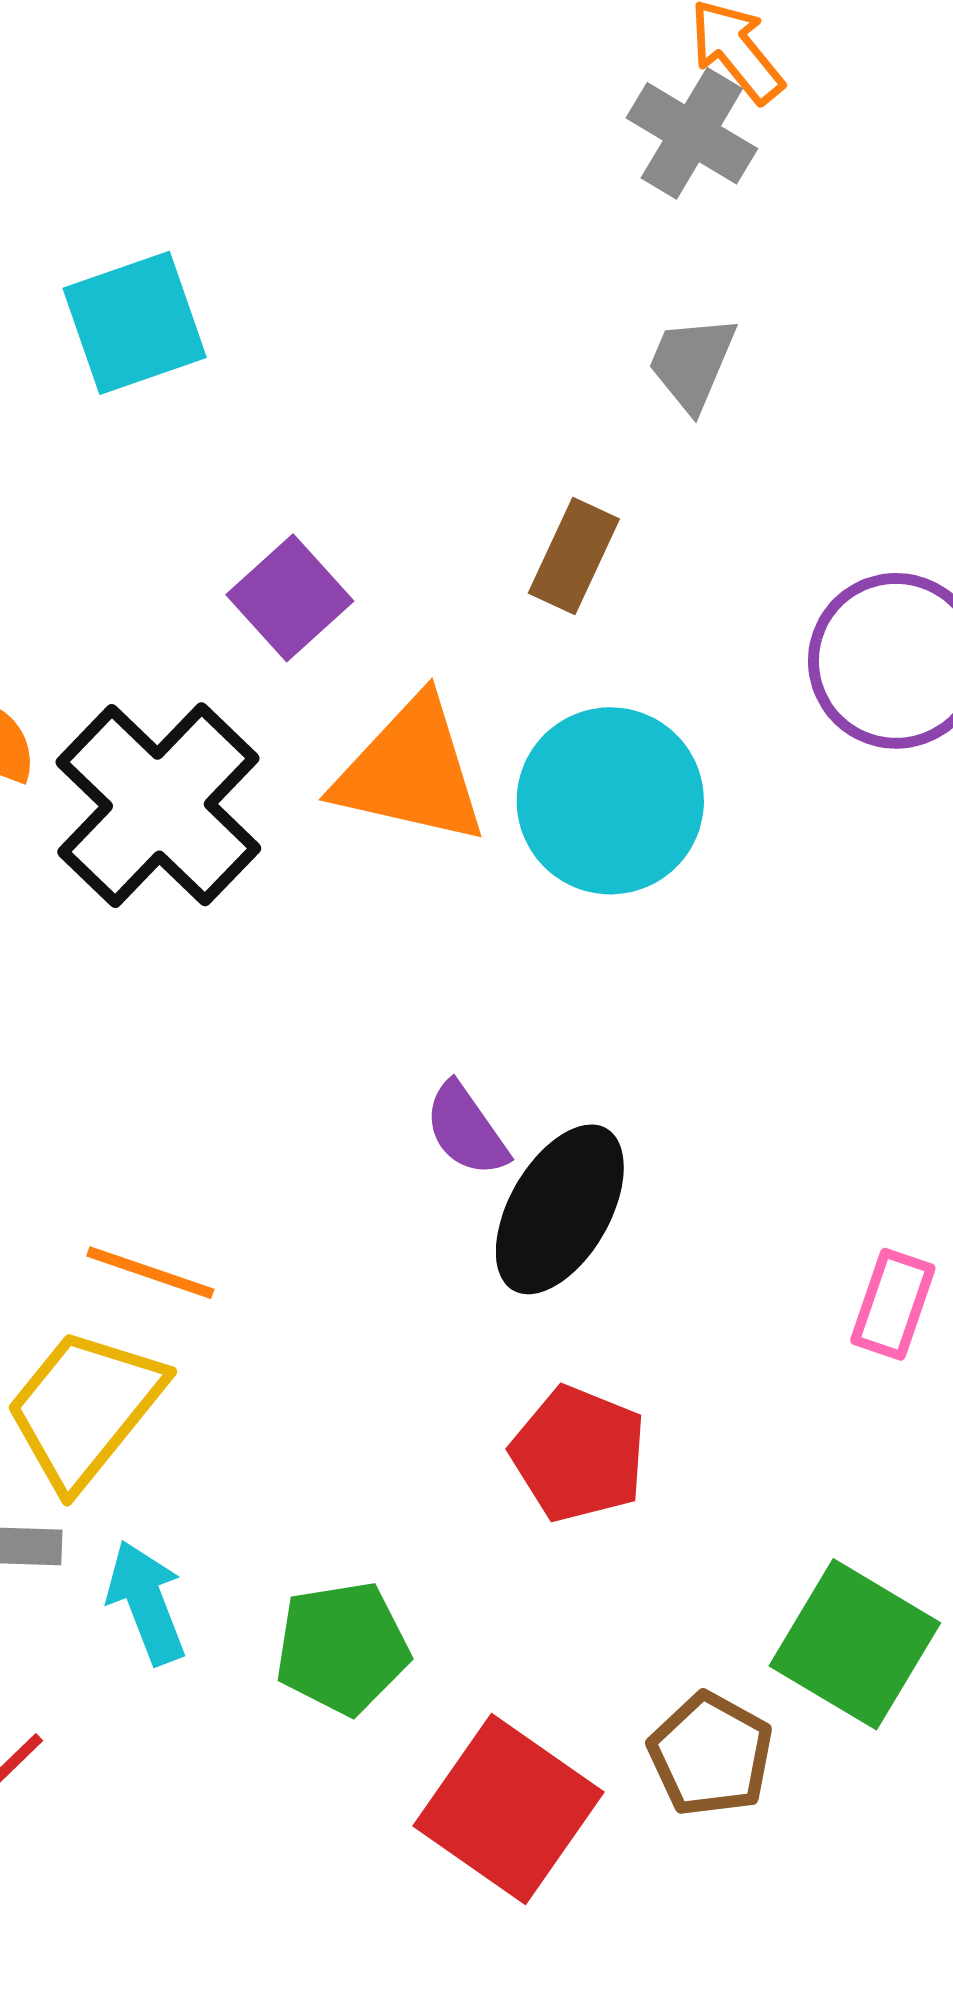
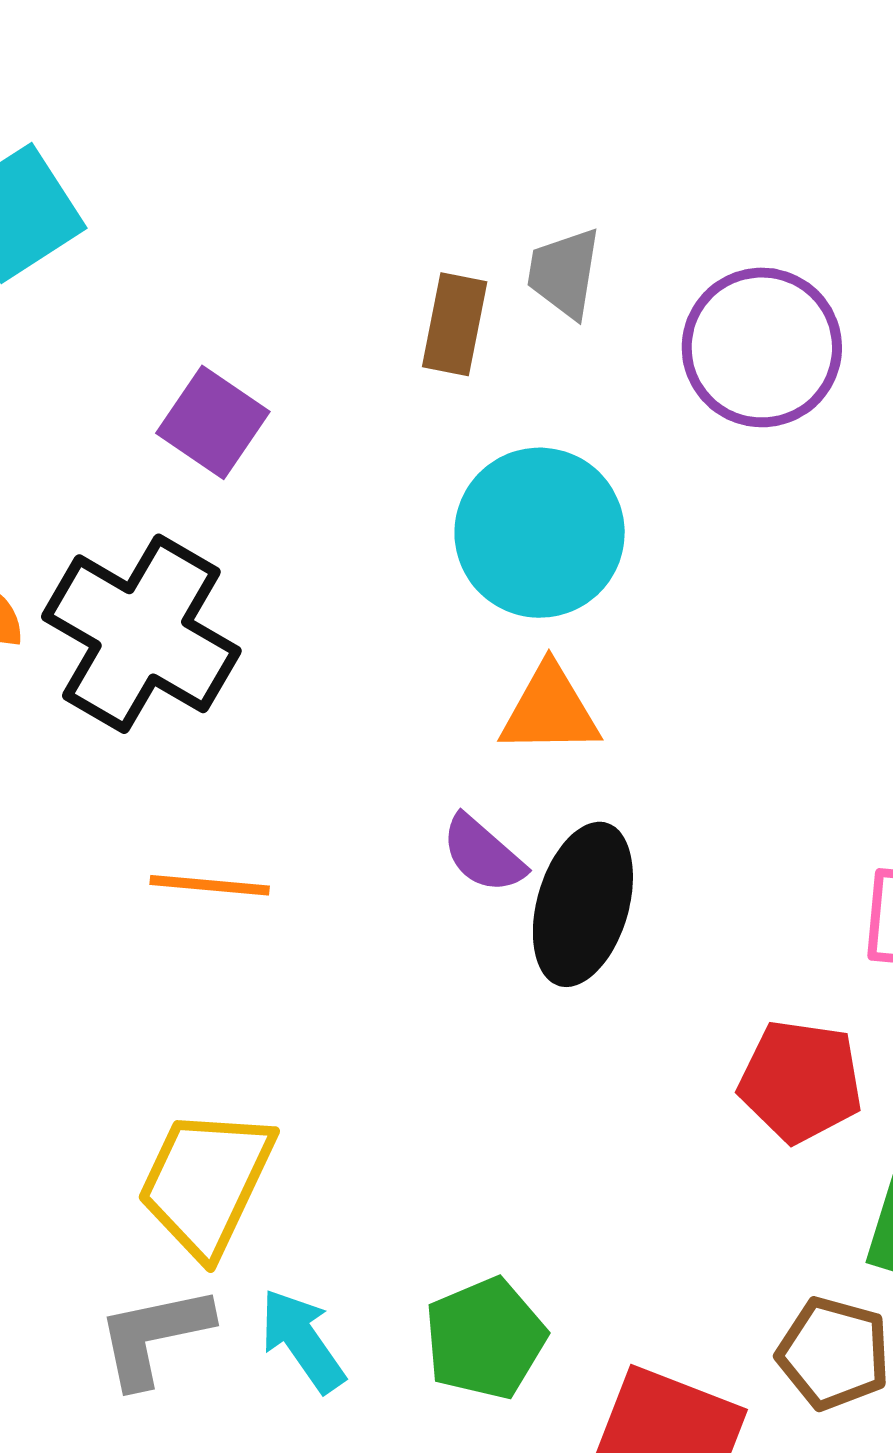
gray trapezoid: (692, 363) -> (564, 273), moved
orange triangle: (411, 772) -> (550, 710), moved, size x0.7
orange line: (150, 1273) -> (210, 885), moved
red pentagon: (579, 1454) -> (801, 1081), moved

